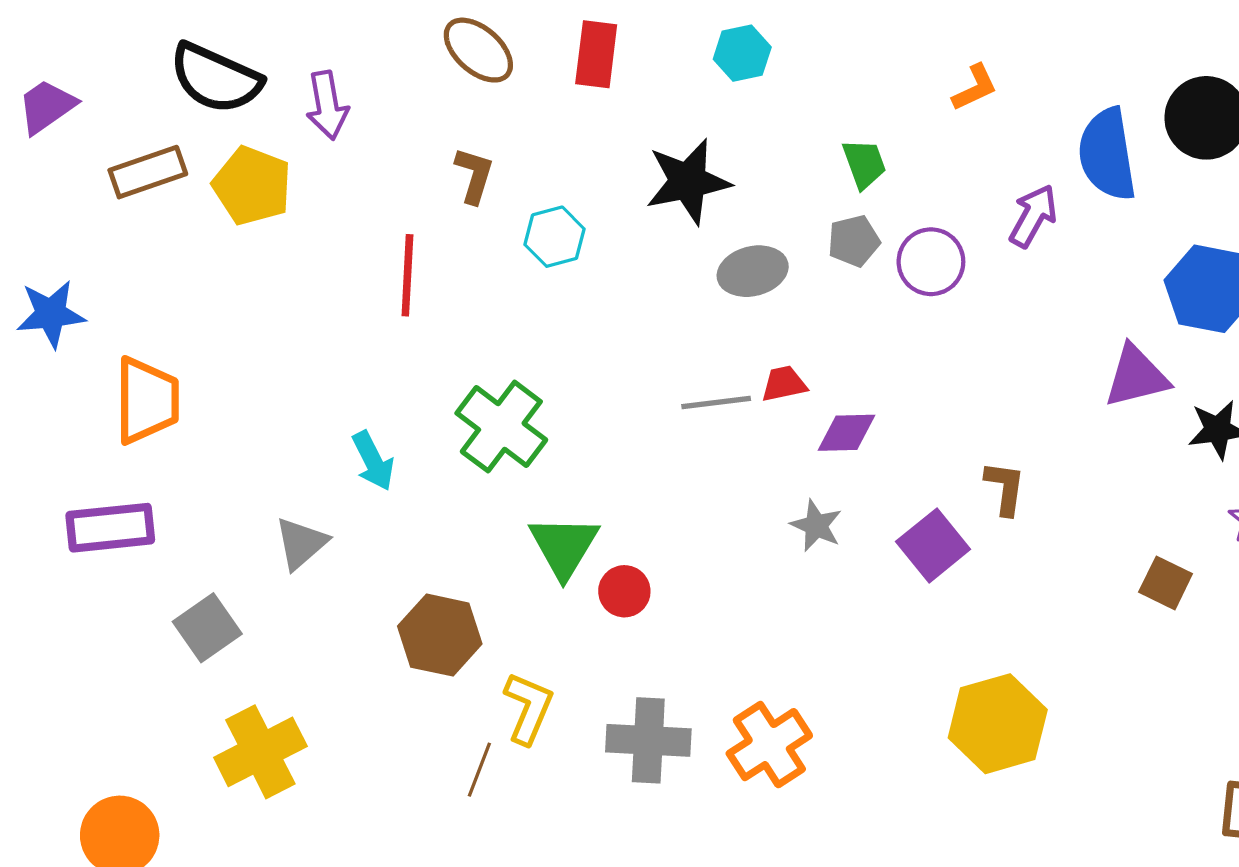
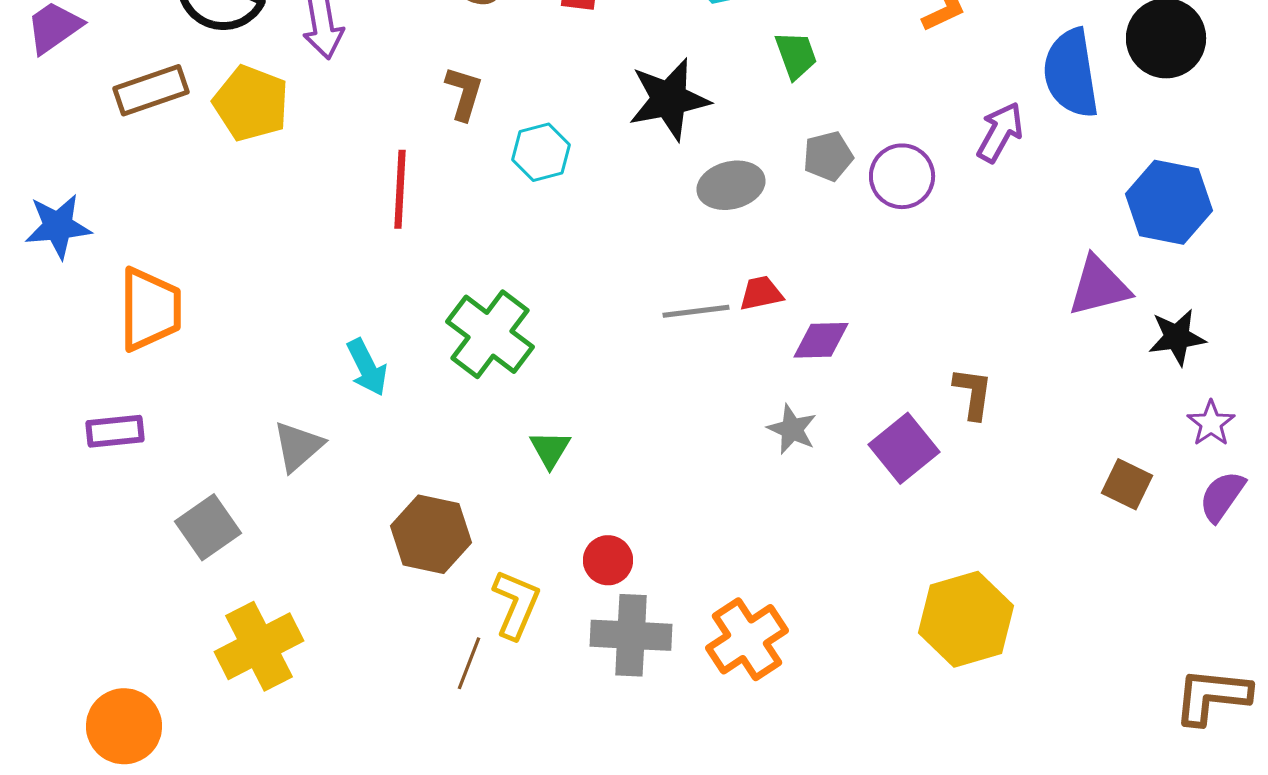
green trapezoid: (864, 164) -> (796, 55), moved
purple rectangle: (110, 528) -> (115, 431), size x0.7
green triangle: (564, 546) -> (550, 449), size x0.6
red circle: (624, 591) -> (608, 560), moved

